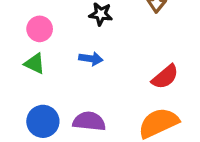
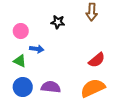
blue arrow: (91, 59) -> (37, 49), moved
green triangle: (35, 64) -> (20, 61), moved

